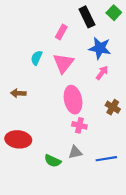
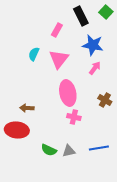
brown arrow: (18, 93) -> (27, 108), moved
gray triangle: (75, 152) -> (69, 151), moved

